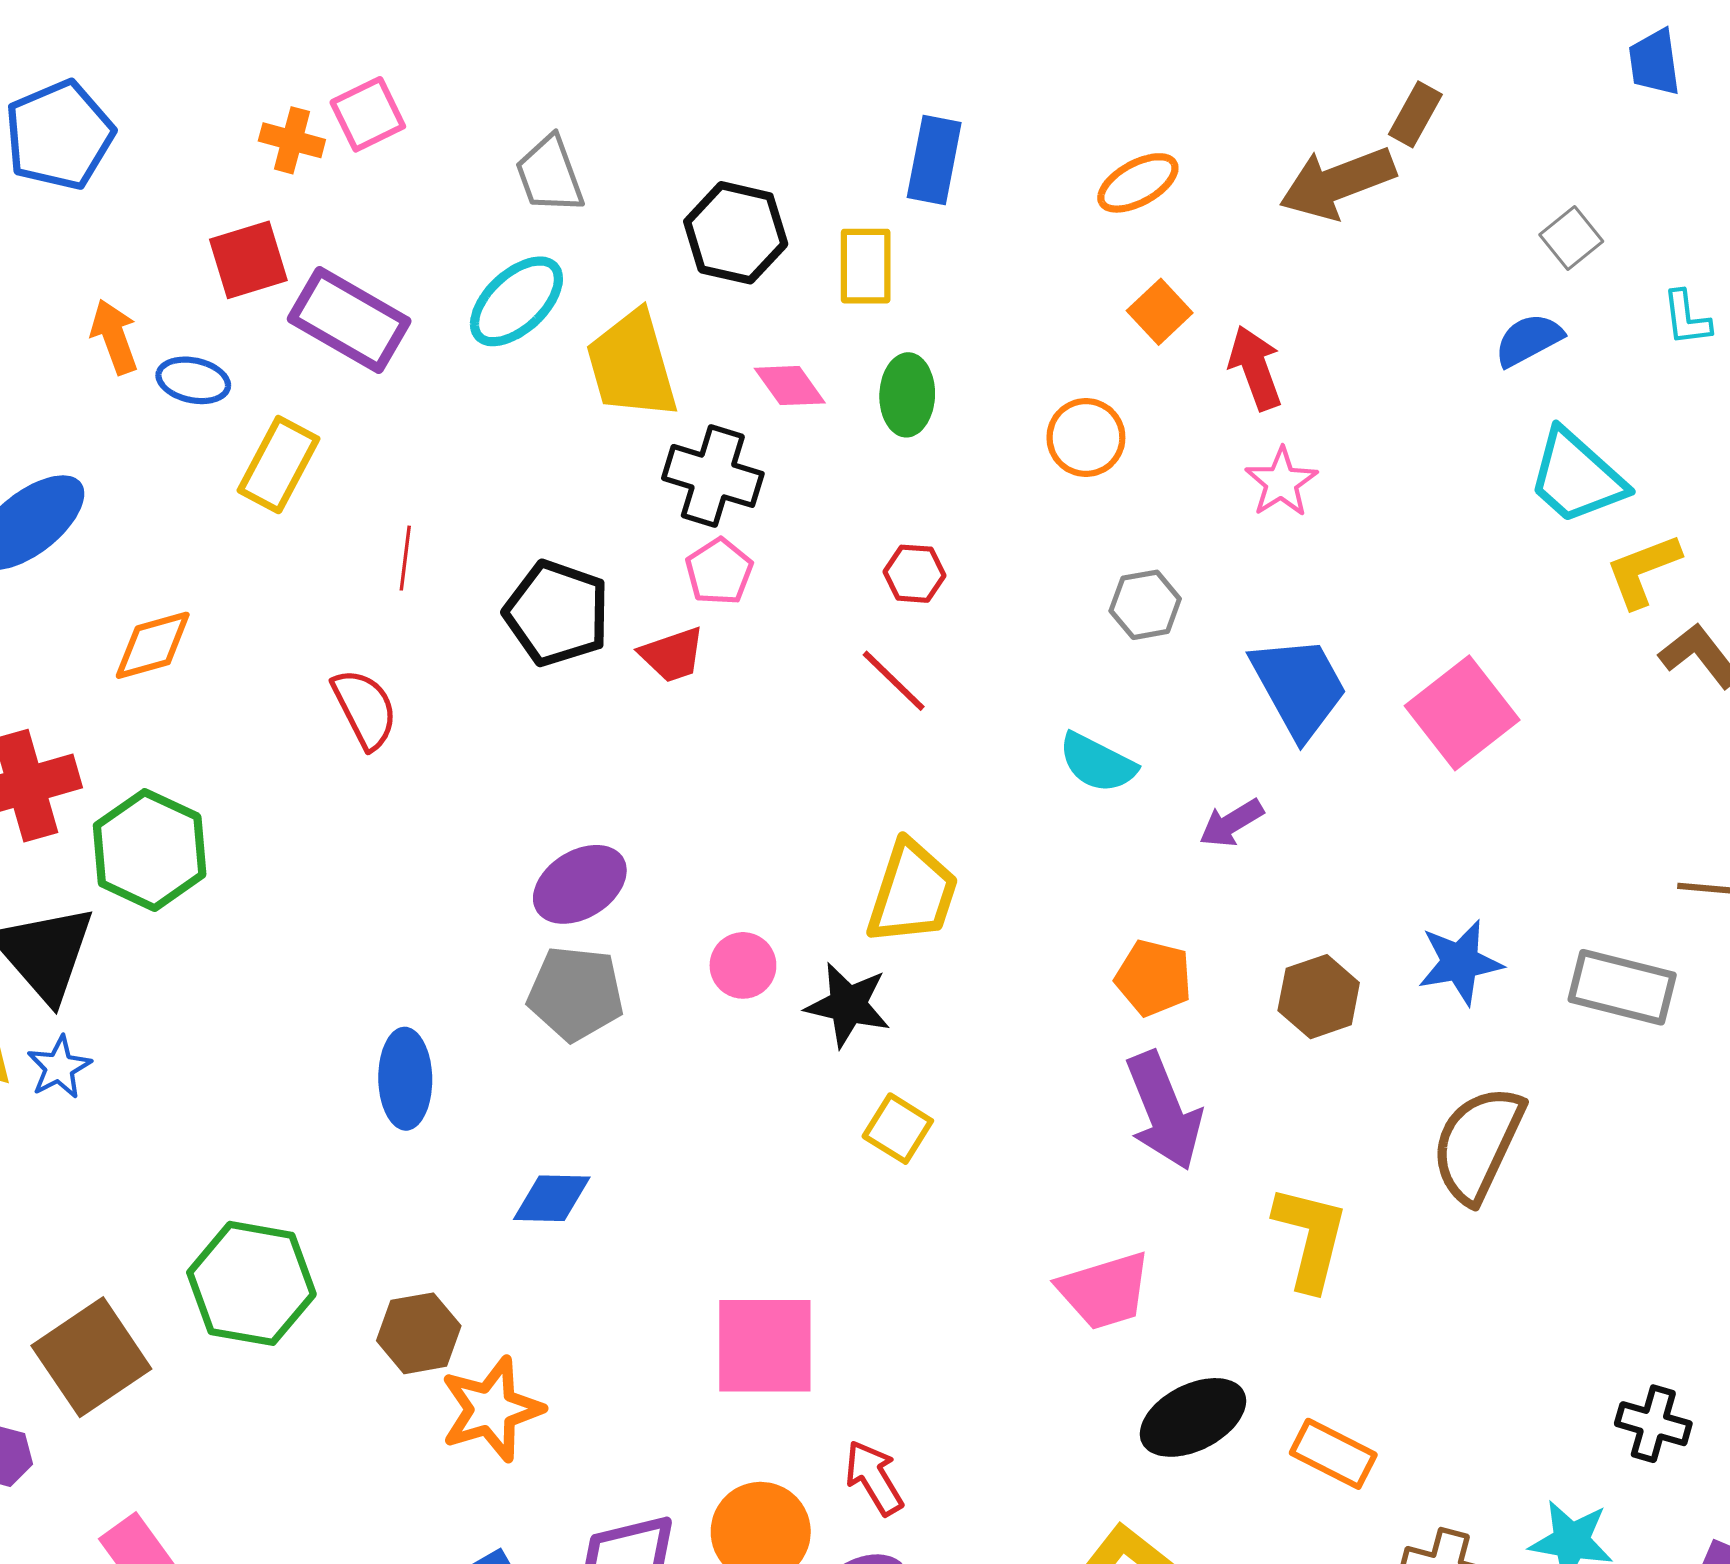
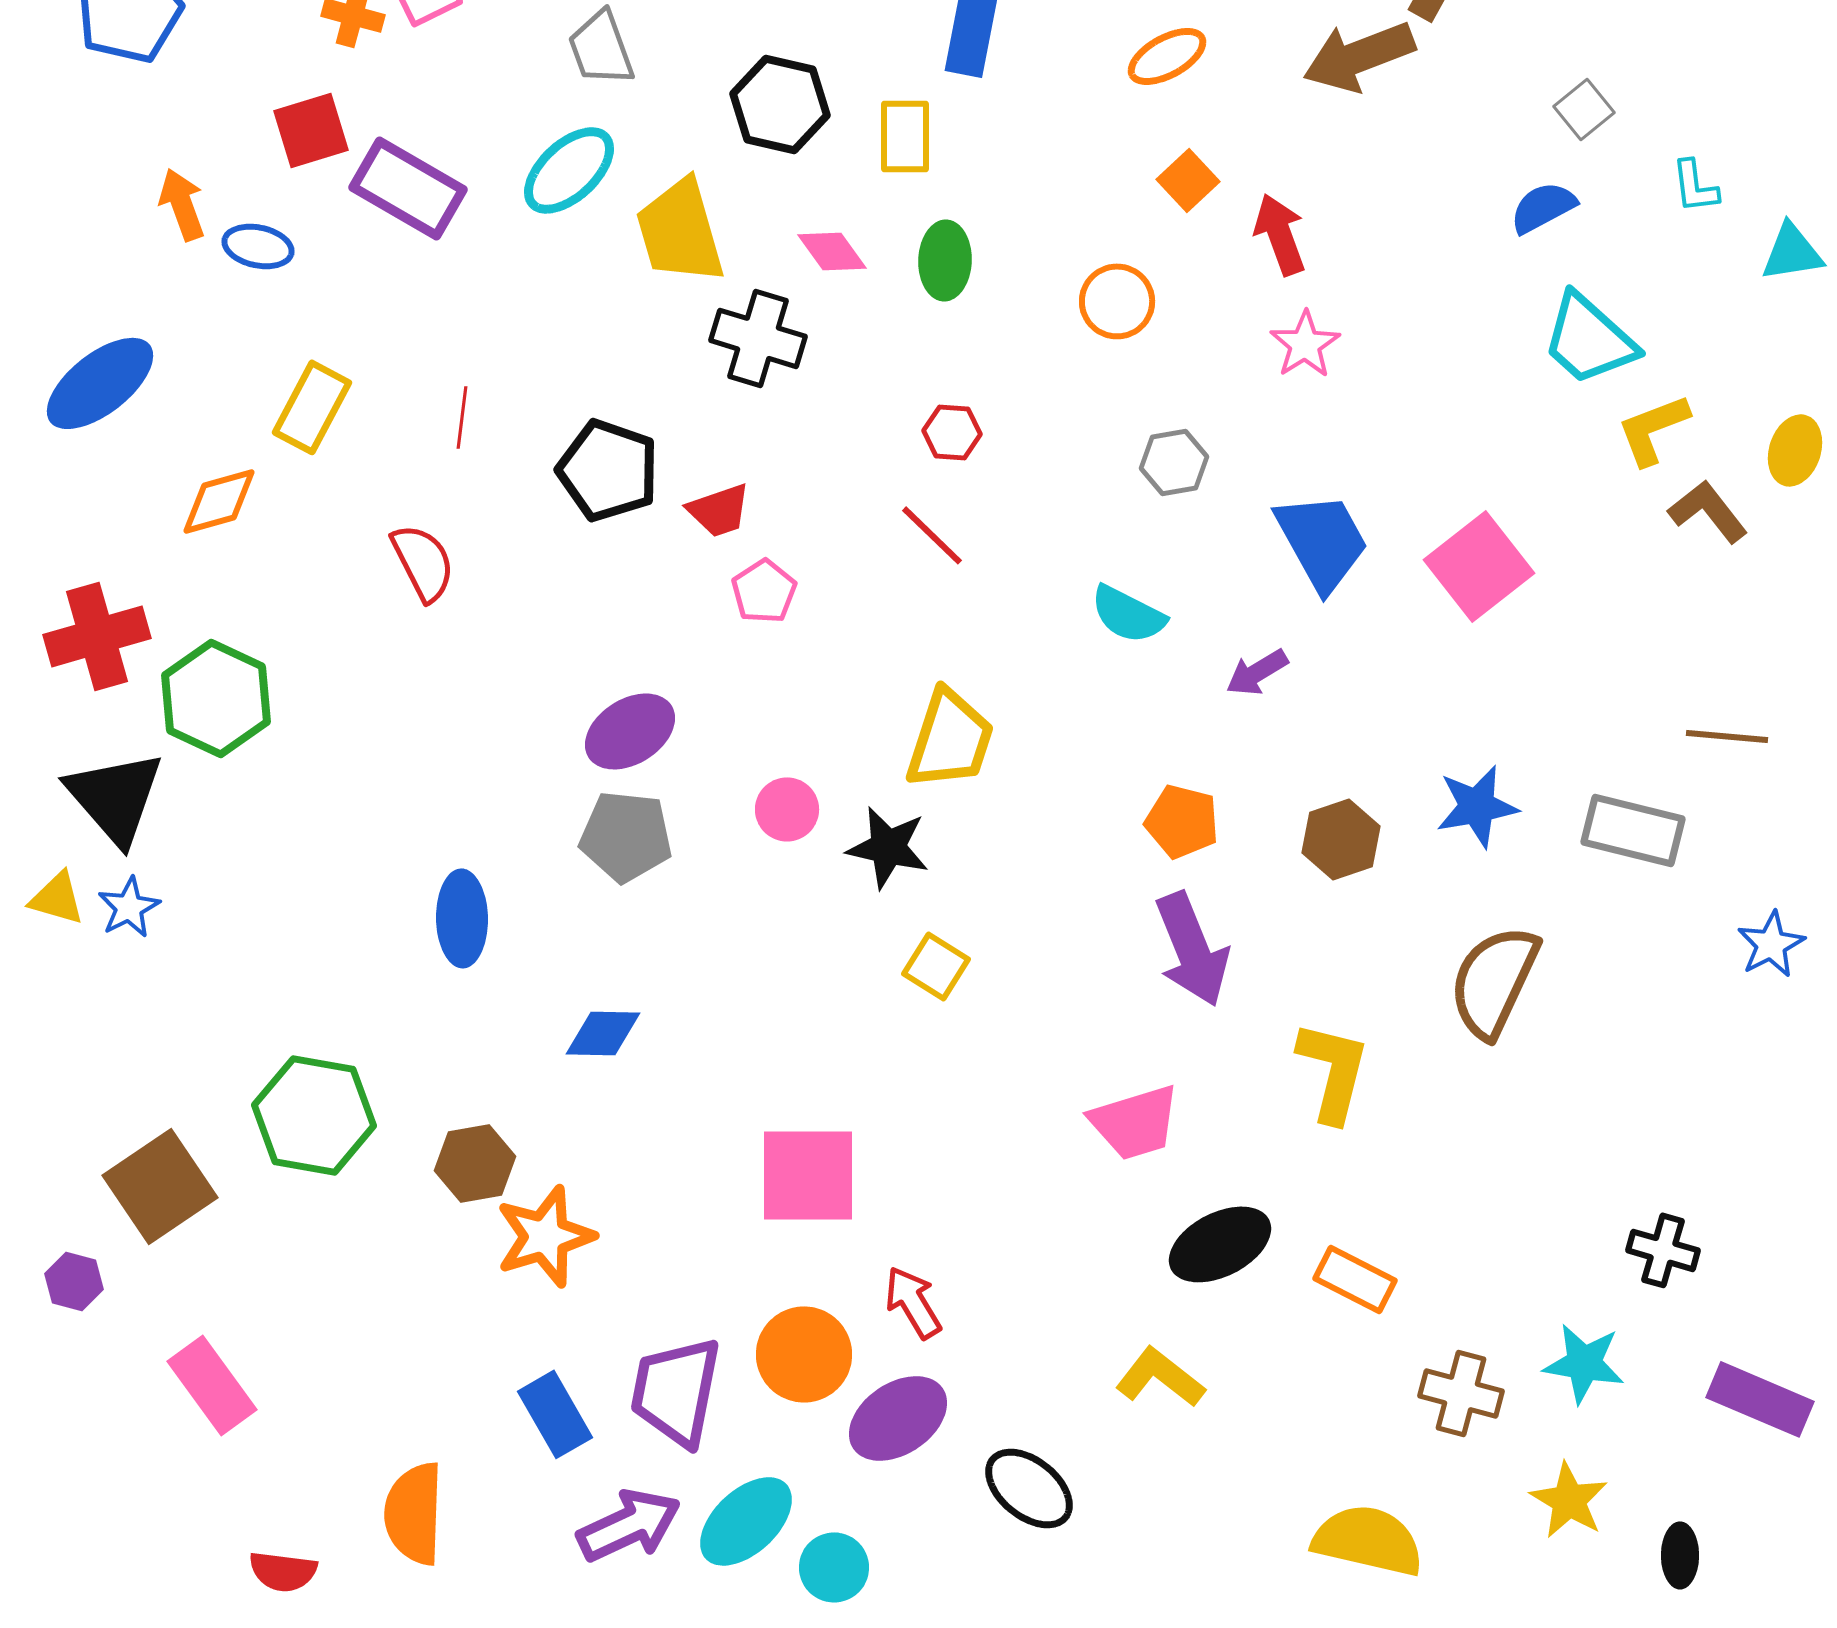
yellow rectangle: (278, 465) -> (312, 407), moved
pink pentagon: (719, 572) -> (764, 591), moved

